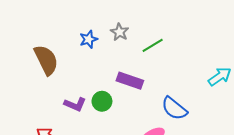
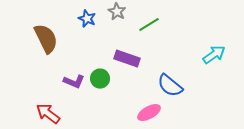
blue star: (89, 39) -> (87, 19), turned -30

